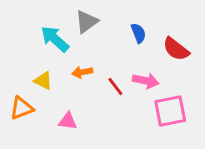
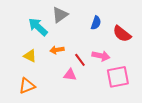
blue semicircle: (138, 33) -> (96, 23), turned 40
orange triangle: (22, 108) -> (27, 86), moved
pink triangle: (68, 121) -> (70, 75), moved

